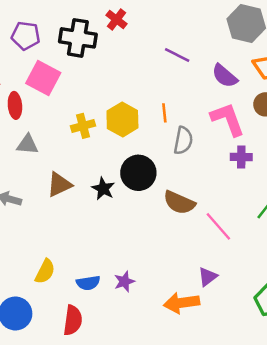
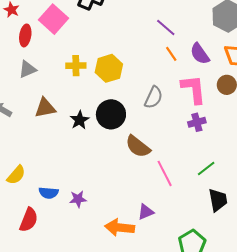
orange line: (164, 113) -> (171, 54), moved, turned -42
gray triangle: (27, 144) -> (27, 69), turned -42
purple cross: (241, 157) -> (197, 122), turned -30

